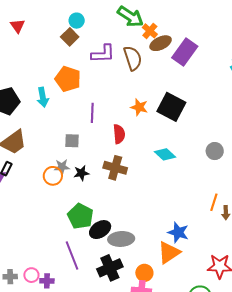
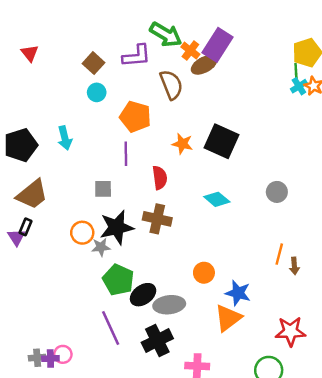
cyan circle: (77, 21) -> (97, 92), moved
purple rectangle: (185, 52) -> (217, 45), moved
purple L-shape: (103, 54) -> (137, 56), moved
orange pentagon: (68, 79) -> (135, 117), moved
gray star: (62, 167) -> (101, 247), moved
black star: (81, 173) -> (117, 227), size x1.8
orange circle: (144, 273) -> (204, 273), moved
purple cross: (47, 281) -> (50, 358), moved

